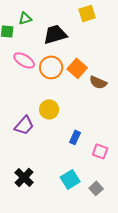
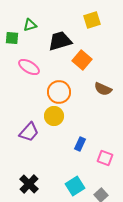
orange circle: (51, 67) -> (59, 92), moved
orange square: (77, 68) -> (82, 60), moved

